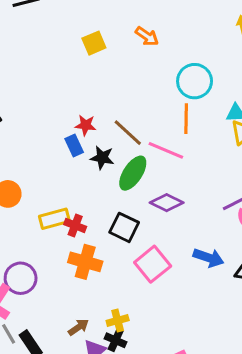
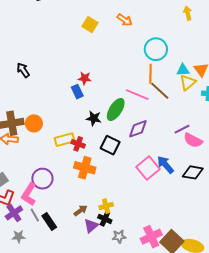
yellow square: (94, 43) -> (90, 25), turned -35
brown line: (128, 133) -> (160, 91), moved
black star: (102, 158) -> (94, 118), moved
purple diamond: (167, 203) -> (138, 129), turned -45
blue arrow: (209, 258) -> (165, 165), turned -150
pink square: (153, 264) -> (148, 168), moved

